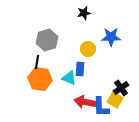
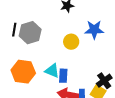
black line: (37, 62) -> (14, 30), moved
blue rectangle: (80, 69) -> (63, 76), moved

